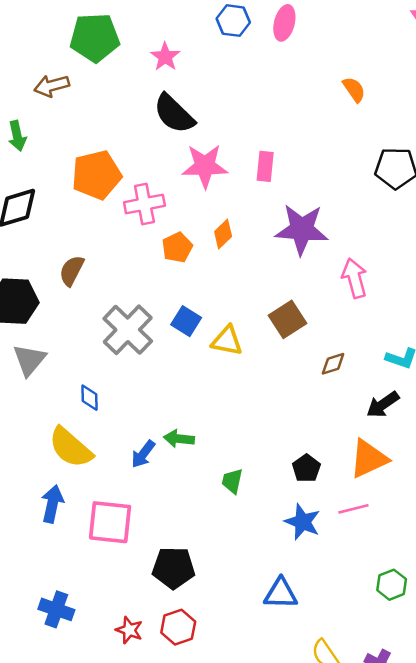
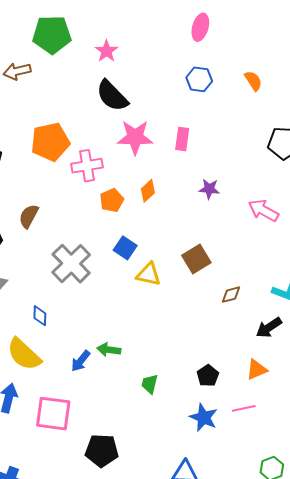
blue hexagon: (233, 21) -> (199, 79), moved
purple star: (302, 229) -> (209, 189), size x0.5
pink arrow: (355, 278) -> (263, 210), moved, turned -48
blue square: (186, 321) -> (125, 248), moved
orange triangle: (369, 459) -> (257, 370), size x0.7

